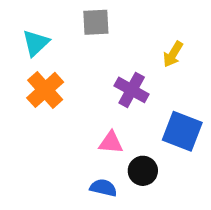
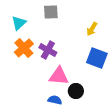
purple cross: (132, 90) -> (48, 50), moved
blue square: (182, 131) -> (97, 58), moved
pink triangle: (111, 143) -> (59, 76), size x1.5

